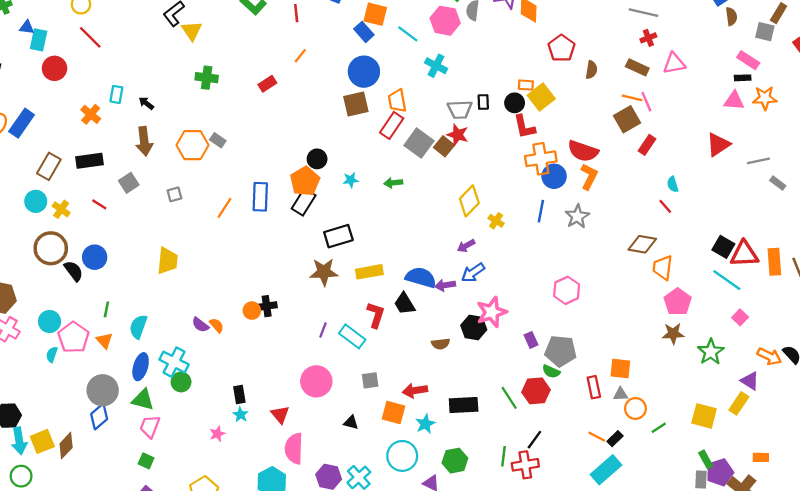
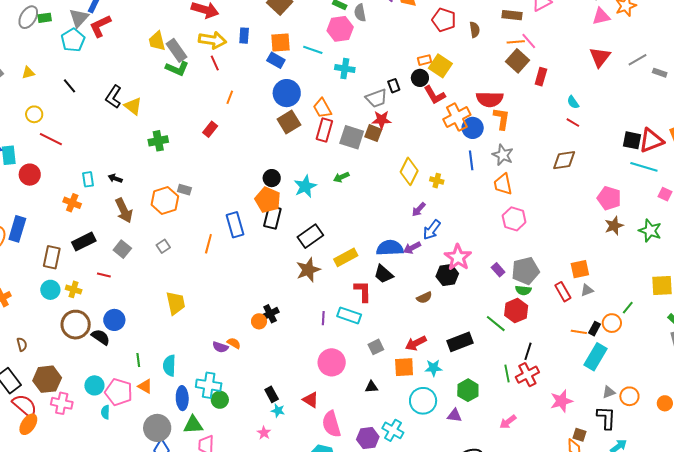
cyan star: (351, 180) -> (305, 186), size x1.6
orange trapezoid: (663, 268) -> (503, 184), moved
orange circle: (635, 408) -> (612, 323), moved
cyan star: (425, 424) -> (433, 368), turned -30

